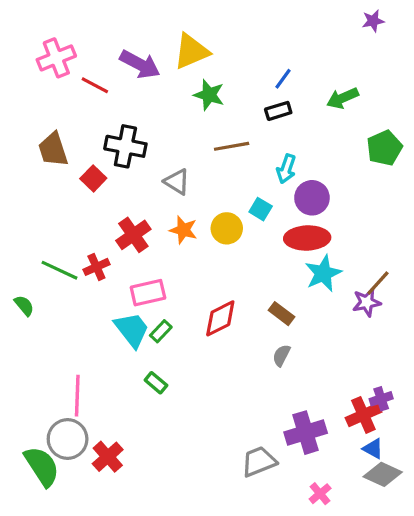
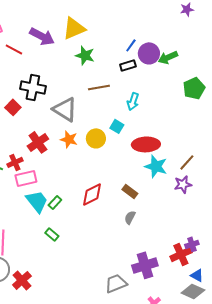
gray triangle: (177, 182) -> (65, 109), size x1.5
purple circle: (312, 198) -> (149, 53), moved
cyan star: (323, 273) -> (156, 166), turned -30
brown line: (378, 283) -> (187, 162), moved
pink rectangle: (148, 293) -> (26, 178), moved
blue triangle: (373, 449) -> (197, 275), moved

